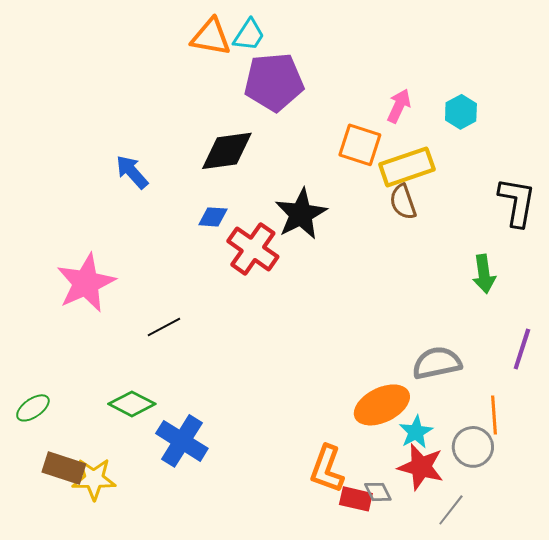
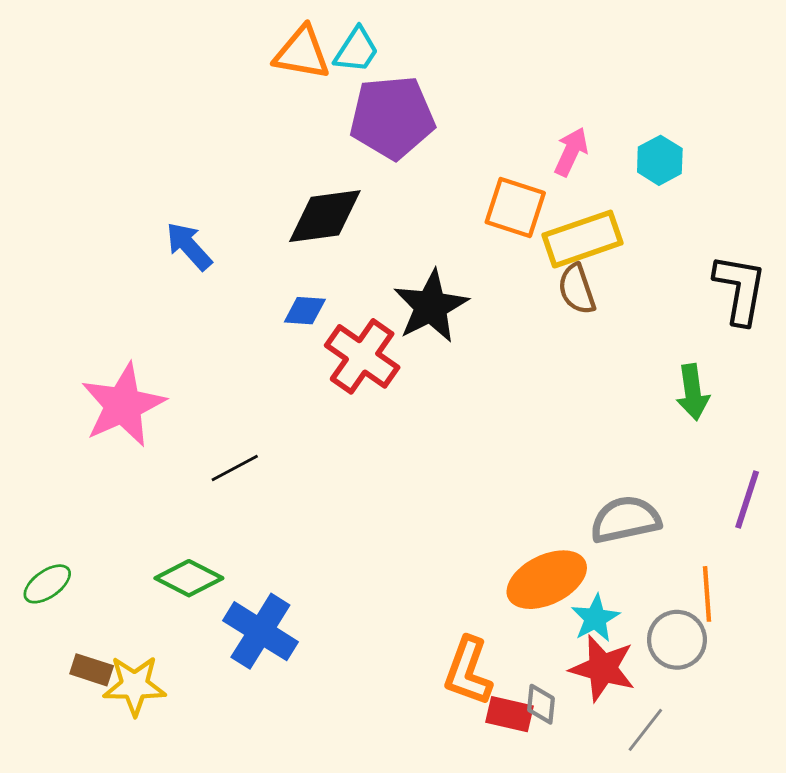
brown rectangle: (64, 468) -> (92, 670), size x0.7
gray diamond: (378, 492) -> (541, 704), turned 32

